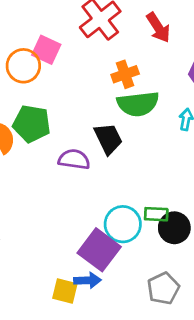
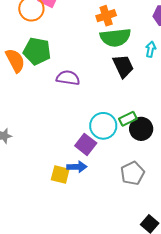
black trapezoid: (108, 139) -> (123, 66), moved
green rectangle: (156, 214) -> (128, 119), turned -30
purple square: (99, 250) -> (86, 144), size x0.7

